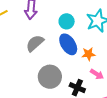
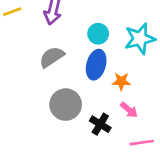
blue ellipse: (68, 44) -> (96, 65), turned 40

